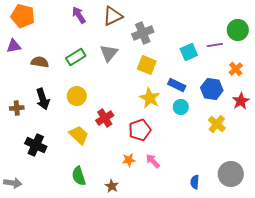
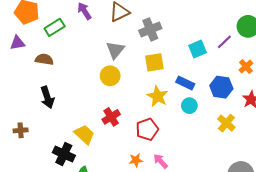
purple line: (215, 45) -> (224, 42), turned -35
green rectangle: (76, 57) -> (55, 27), moved
yellow square: (147, 65) -> (154, 62), turned -30
yellow circle: (77, 96) -> (110, 76), moved
brown cross: (17, 108) -> (21, 130), moved
black cross: (36, 145) -> (64, 154), moved

